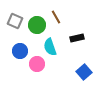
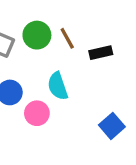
green circle: (37, 25) -> (37, 35), moved
black rectangle: (77, 38) -> (101, 53), moved

